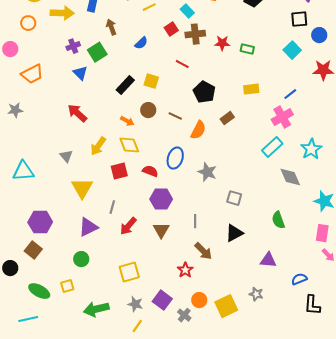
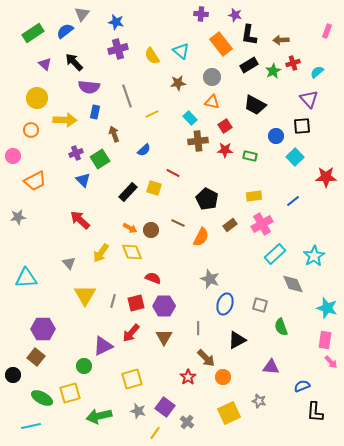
red square: (171, 29) -> (225, 126), moved
blue circle: (319, 35) -> (276, 136), moved
red line: (182, 64) -> (173, 173), moved
brown circle: (148, 110) -> (151, 230), moved
pink cross: (282, 117) -> (262, 224), moved
blue ellipse: (175, 158) -> (225, 304), moved
red square: (119, 171) -> (136, 303), moved
gray square: (234, 198) -> (260, 305), moved
gray line: (112, 207) -> (113, 301), moved
purple triangle: (88, 227) -> (103, 346), moved
yellow square: (67, 286) -> (70, 393), size x1.5
orange circle: (199, 300) -> (223, 377), moved
yellow line: (137, 326) -> (155, 433), moved

